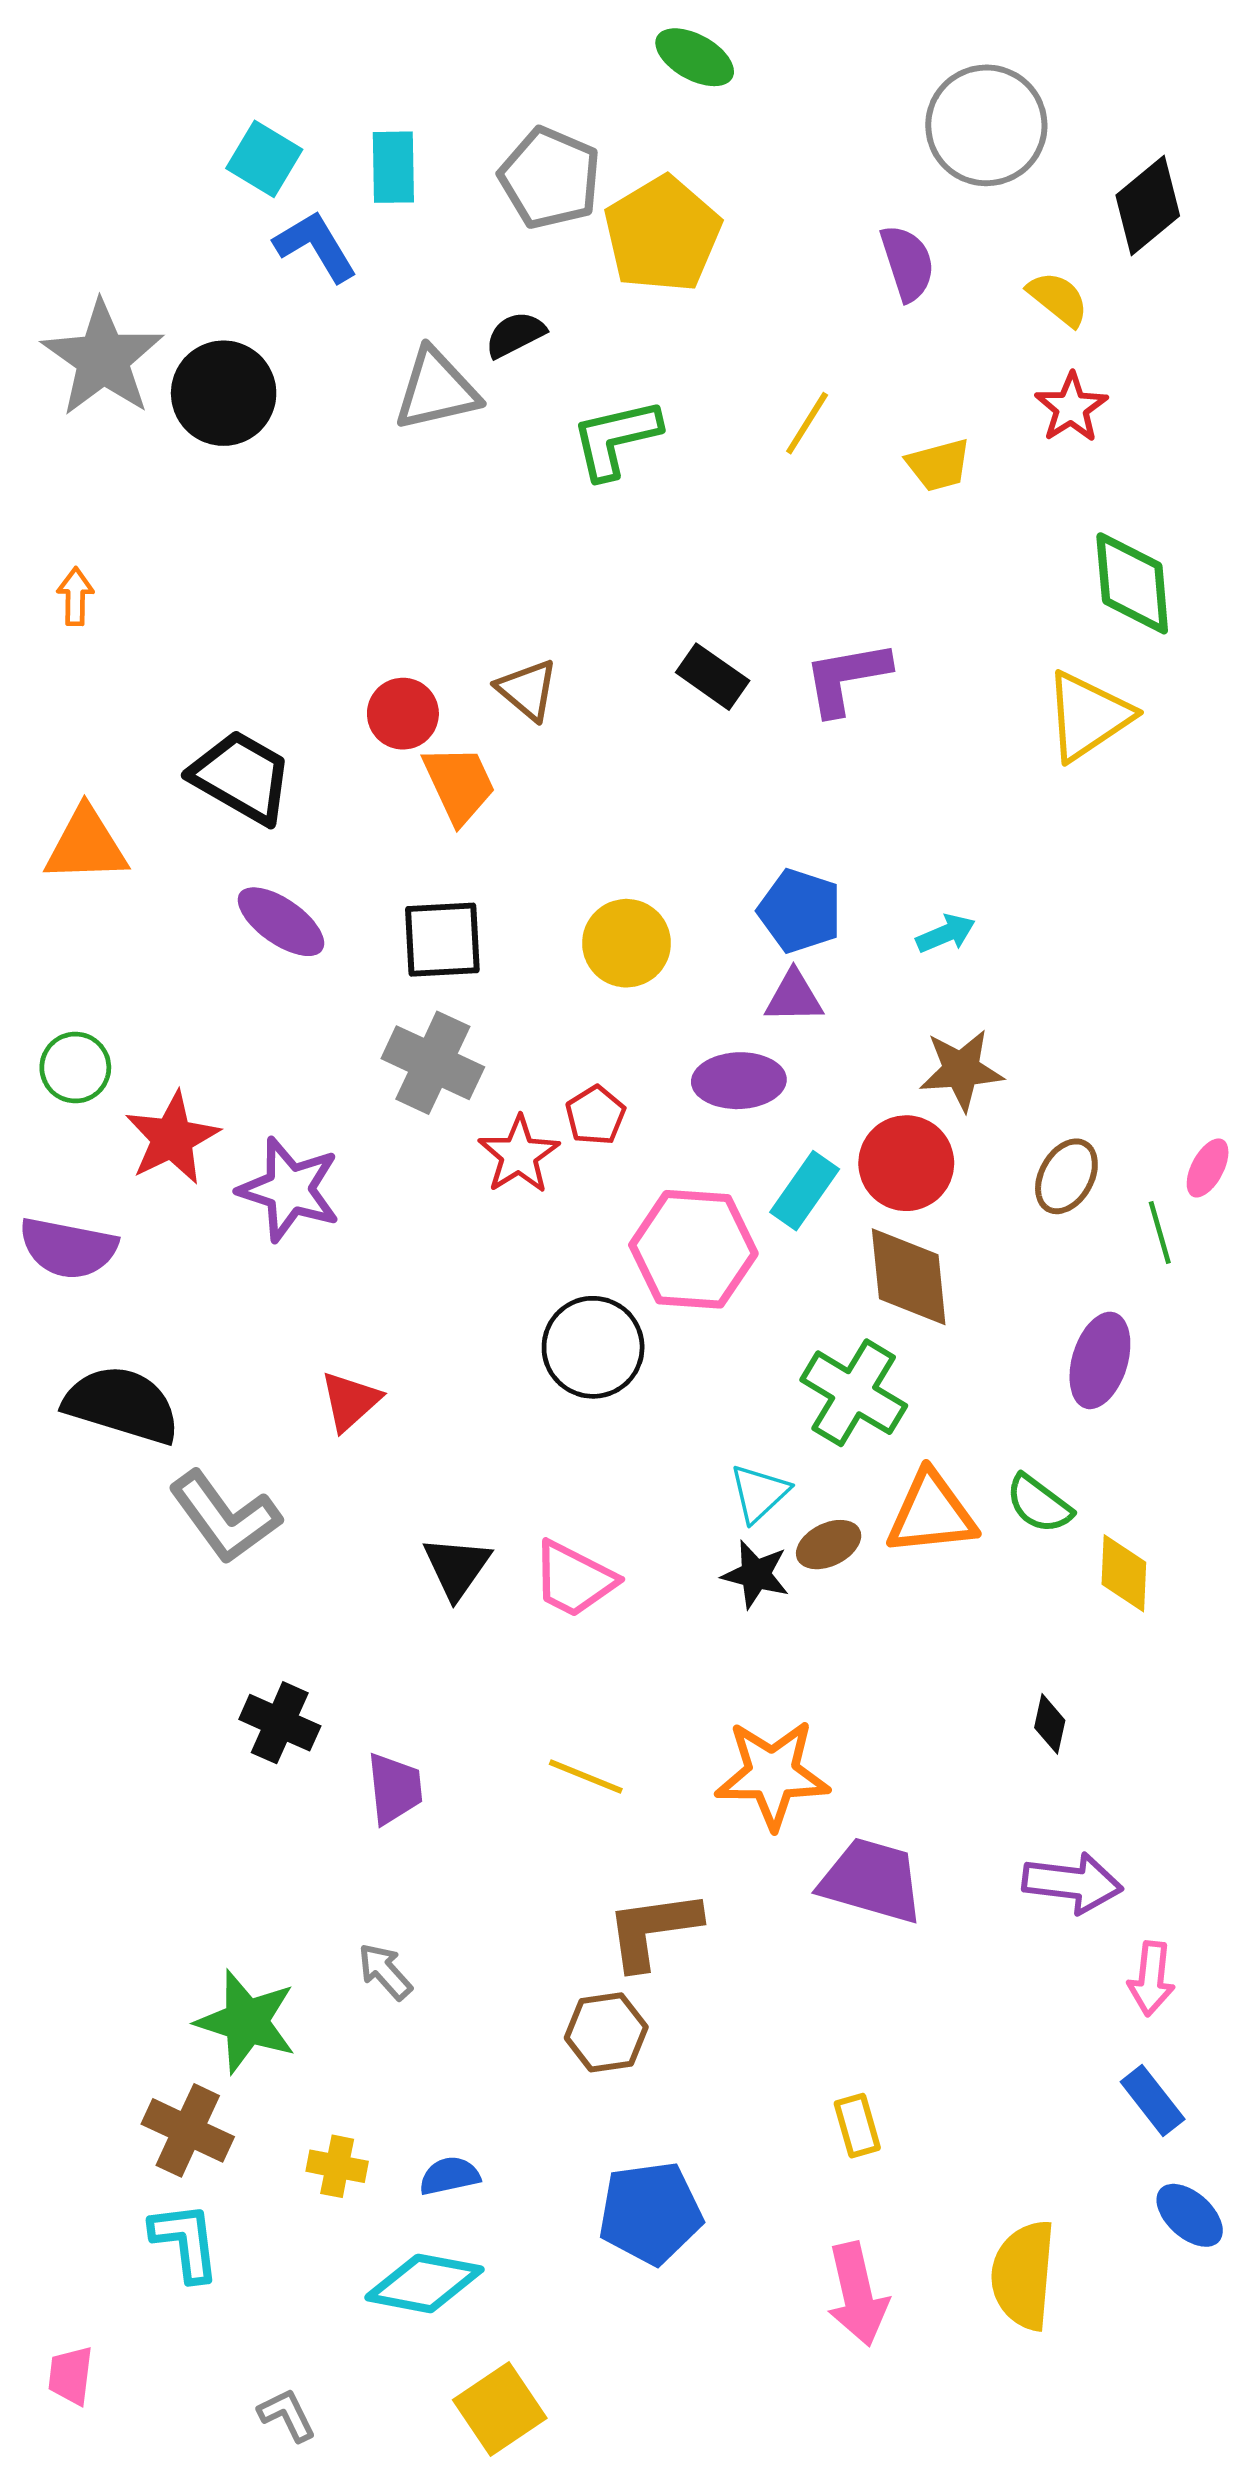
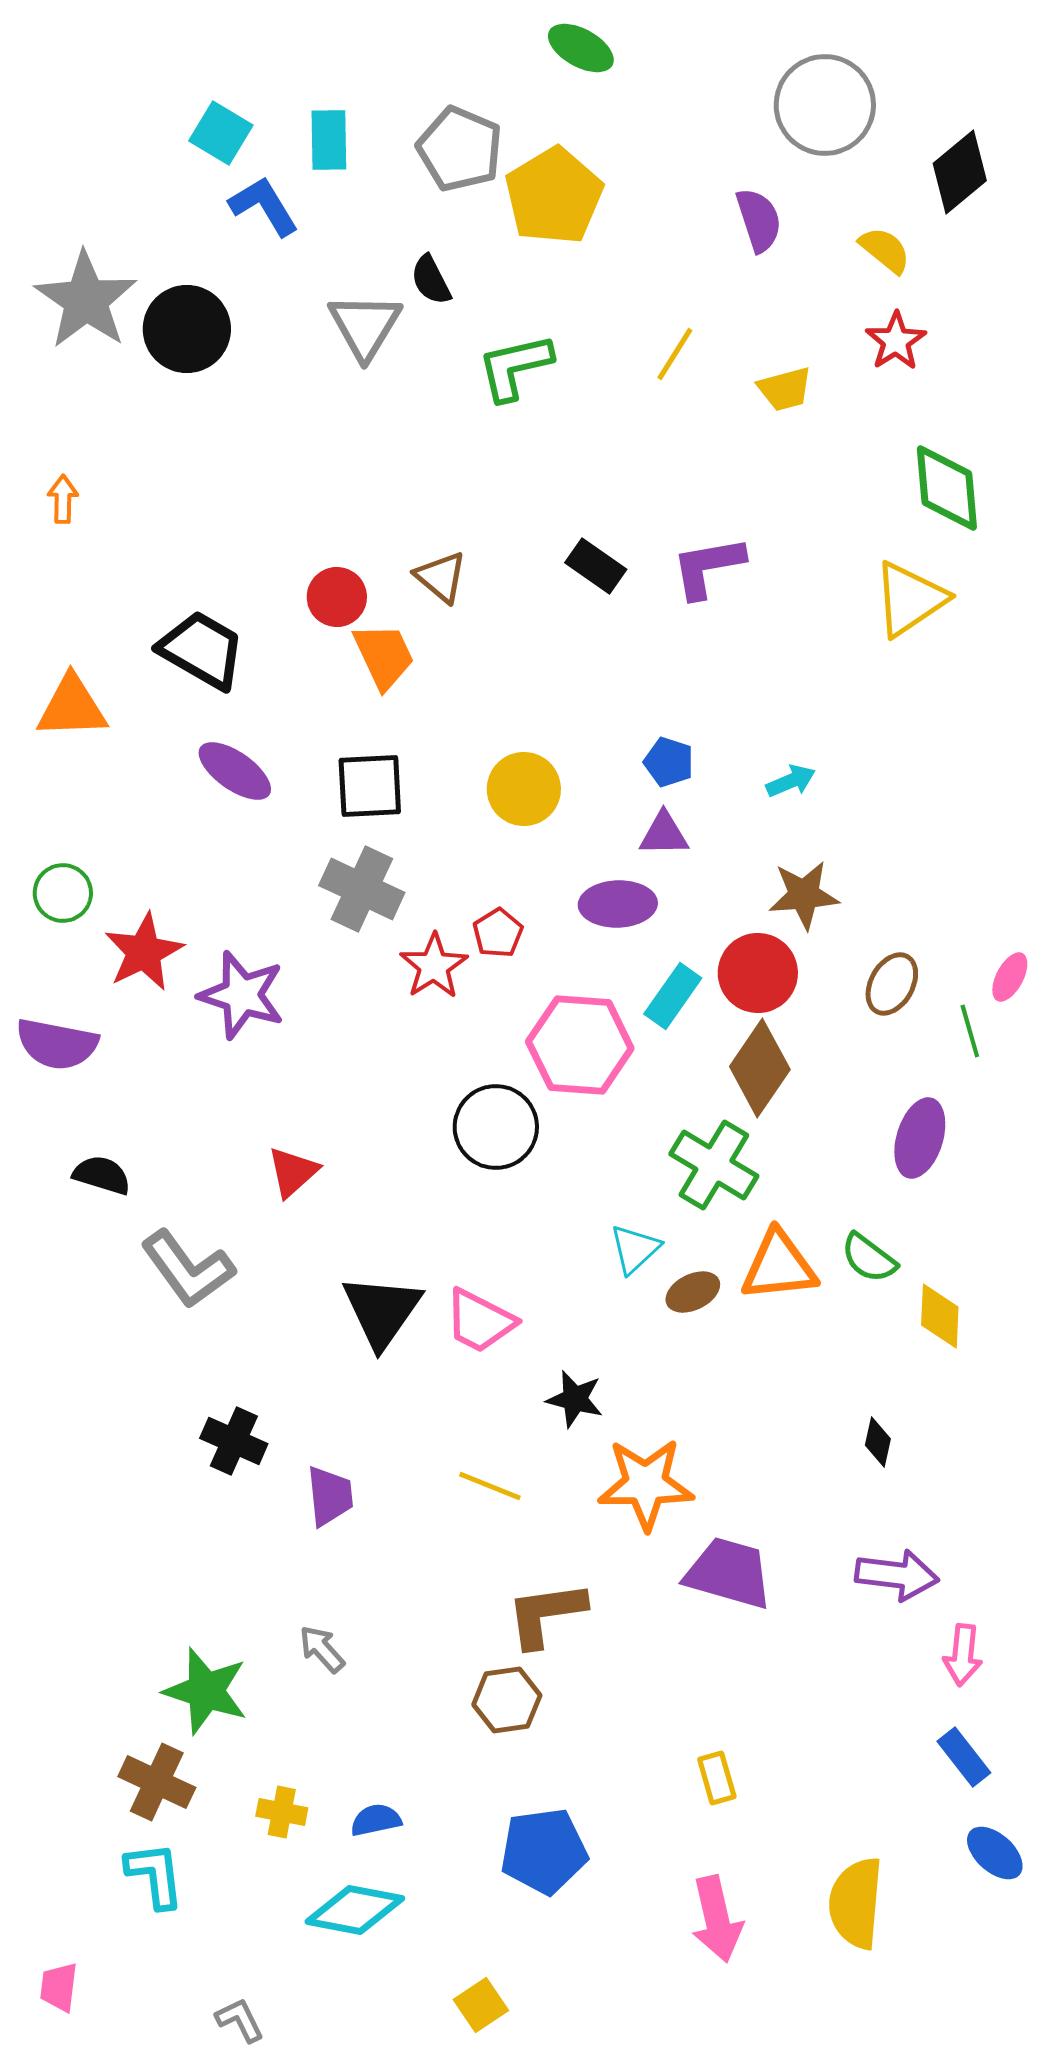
black semicircle: (515, 335) -> (431, 280), turned -90
gray triangle: (436, 390) -> (365, 326), turned -46
blue pentagon: (800, 911) -> (669, 762), size x0.7
brown diamond: (909, 1277) -> (760, 1068), turned 40
black semicircle: (122, 1405) -> (102, 1175), size x0.6
black triangle: (457, 1567) -> (382, 1311), size x1.4
black star: (756, 1574) -> (575, 1399), moved
yellow square: (500, 2409) -> (481, 2005), moved, size x0.7

